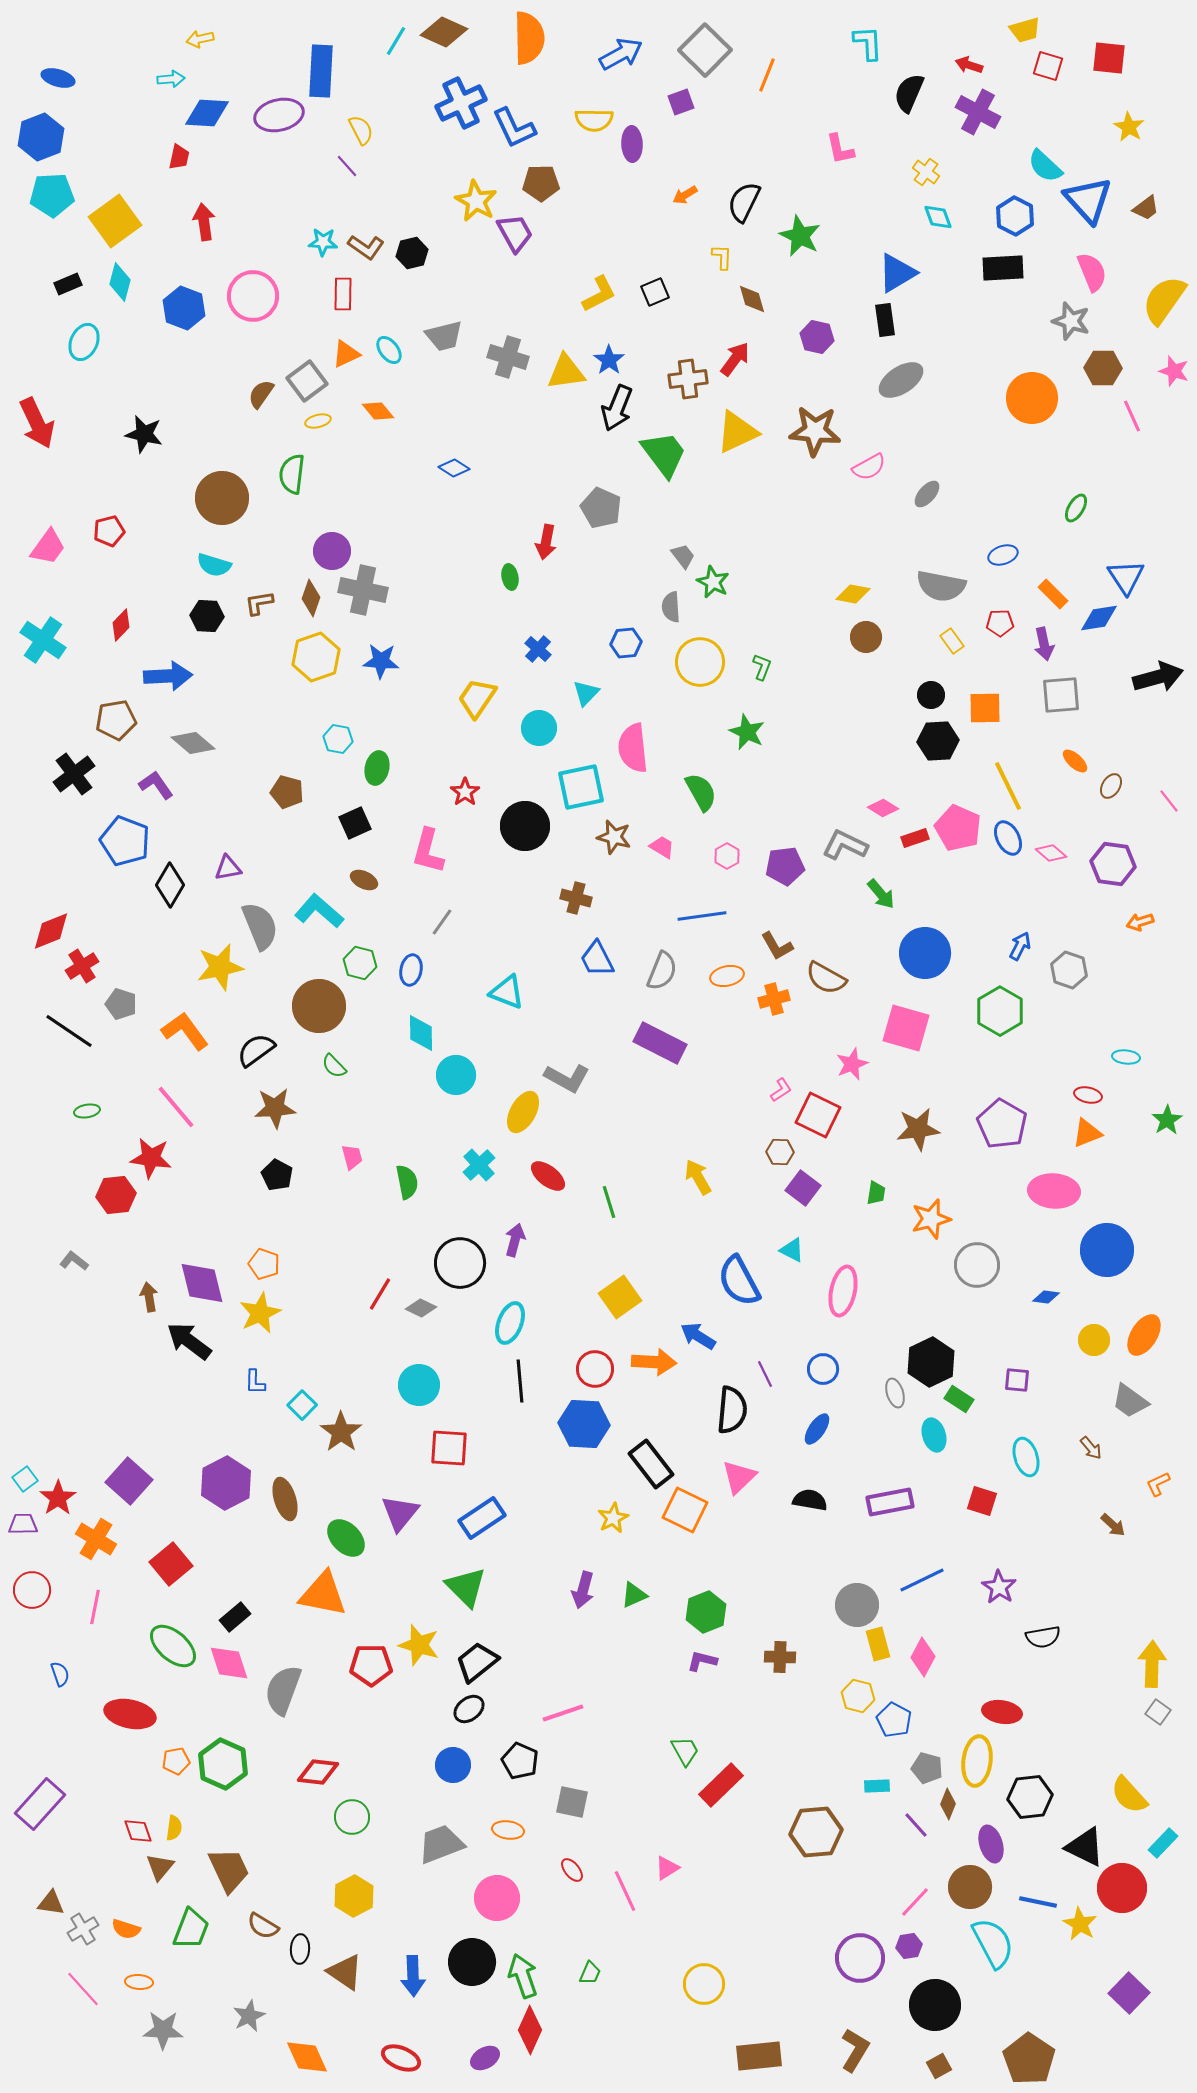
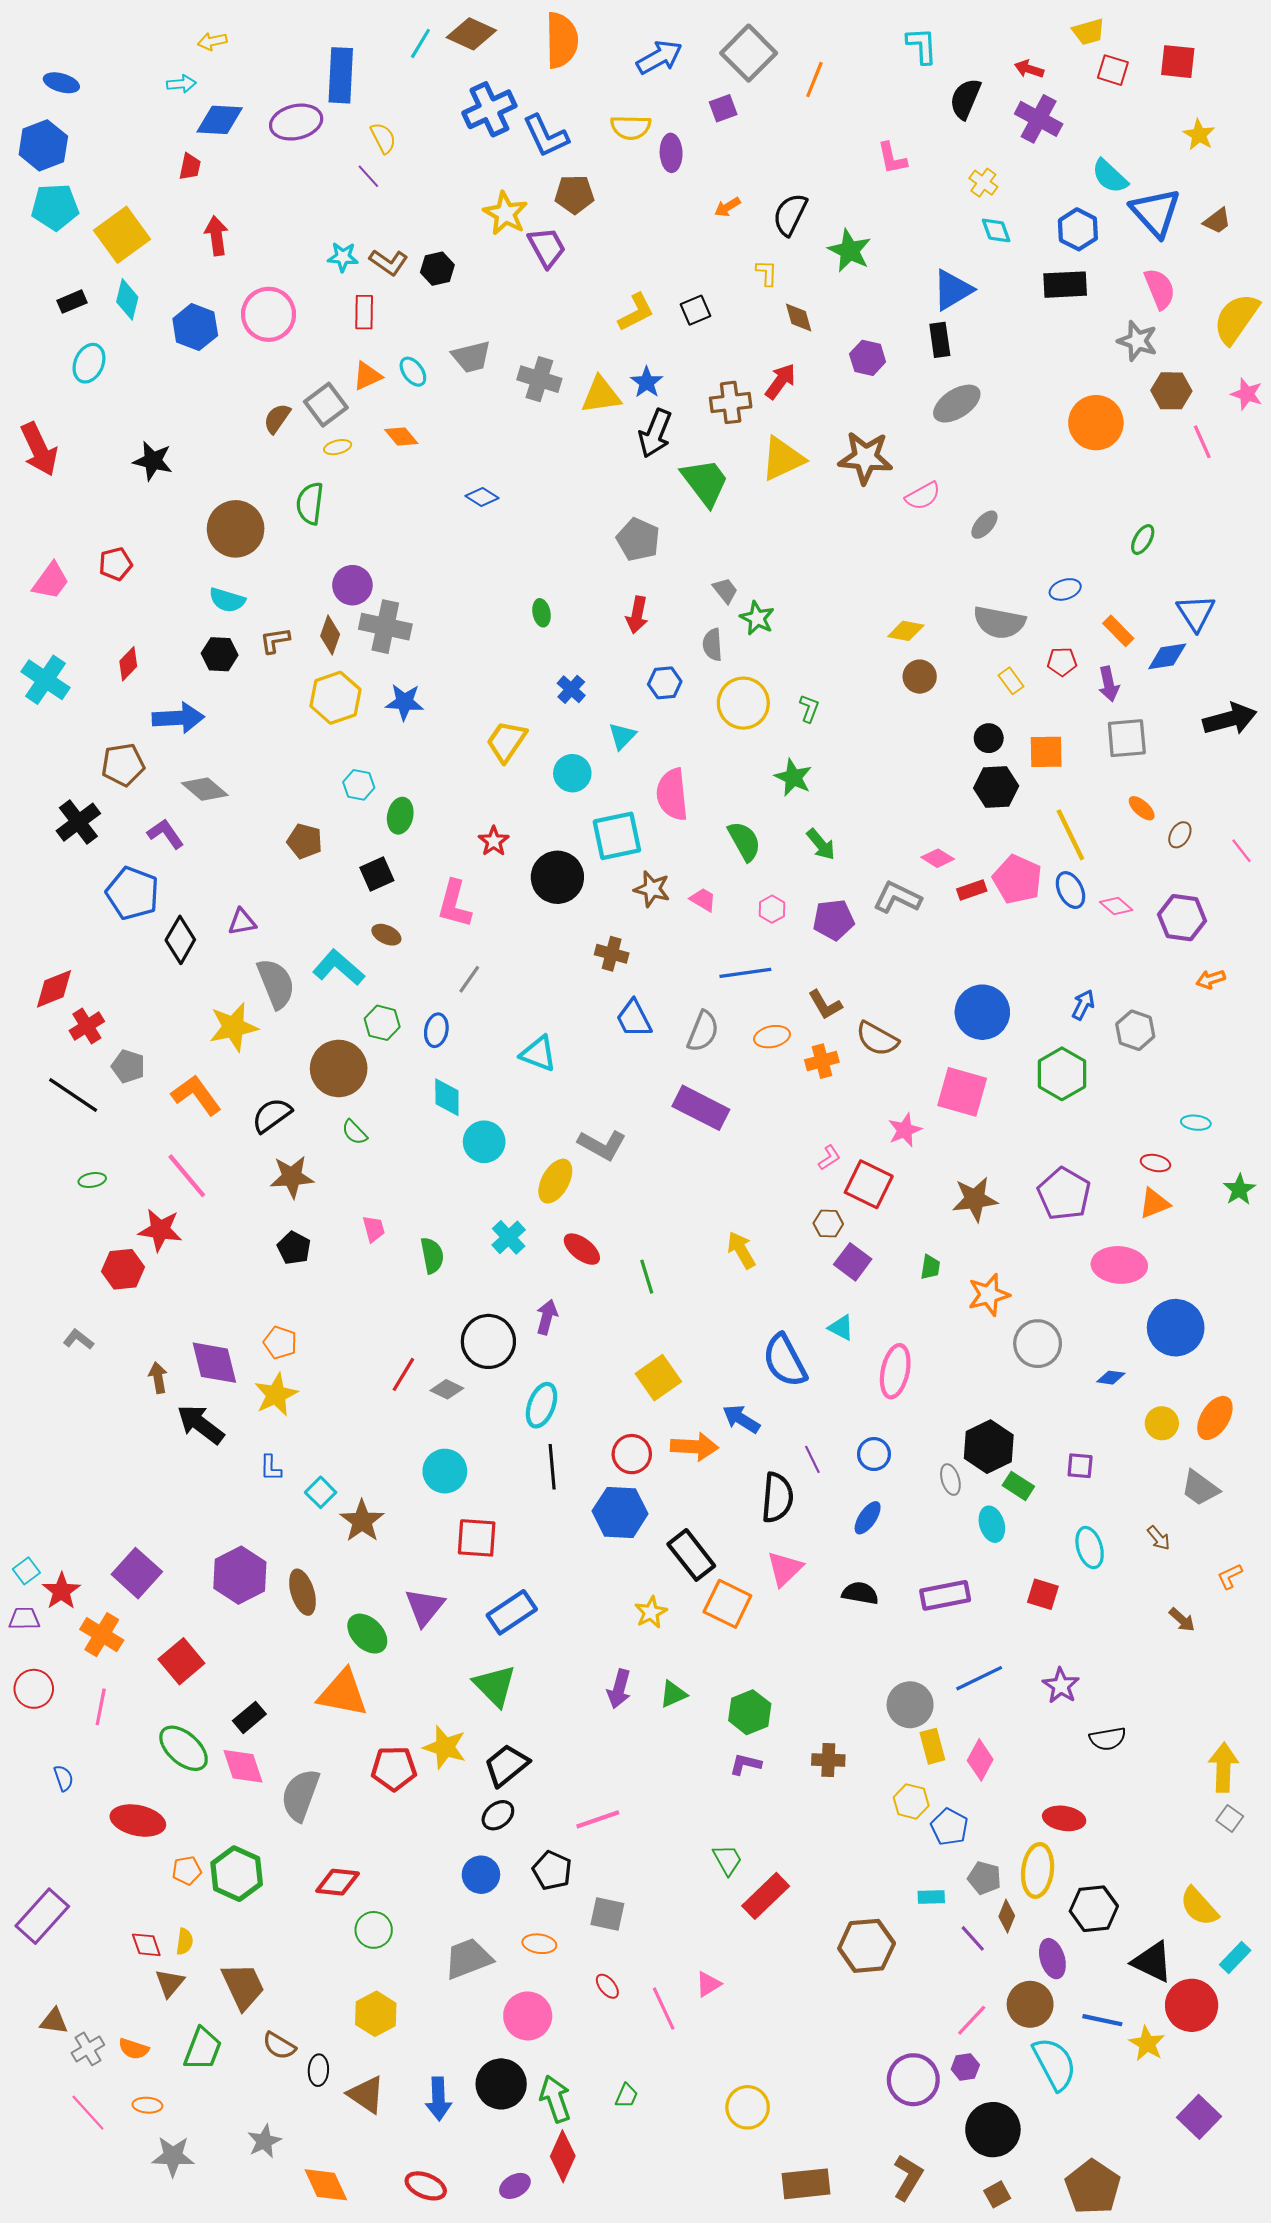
red arrow: (546, 542) -> (637, 615), moved
green arrow: (881, 894) -> (821, 844), moved

